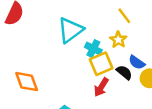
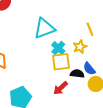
black semicircle: (124, 72) -> (77, 74), turned -48
red arrow: (101, 87) -> (61, 88), moved

